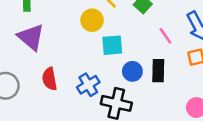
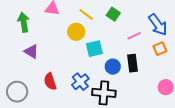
pink line: (165, 36) -> (134, 36), turned -72
purple triangle: (31, 37) -> (31, 52), size x0.7

